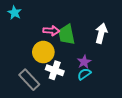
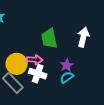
pink arrow: (51, 31) -> (35, 60), moved
yellow circle: (43, 52) -> (17, 64), moved

